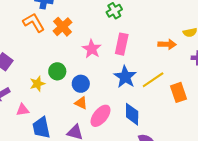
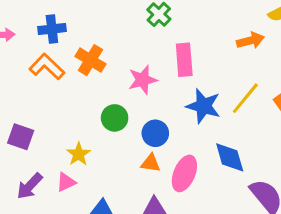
pink star: (92, 49) -> (143, 80), turned -30
green circle: (57, 71) -> (115, 118), moved
blue circle: (81, 84) -> (155, 133), moved
pink triangle: (23, 110) -> (66, 182), moved

